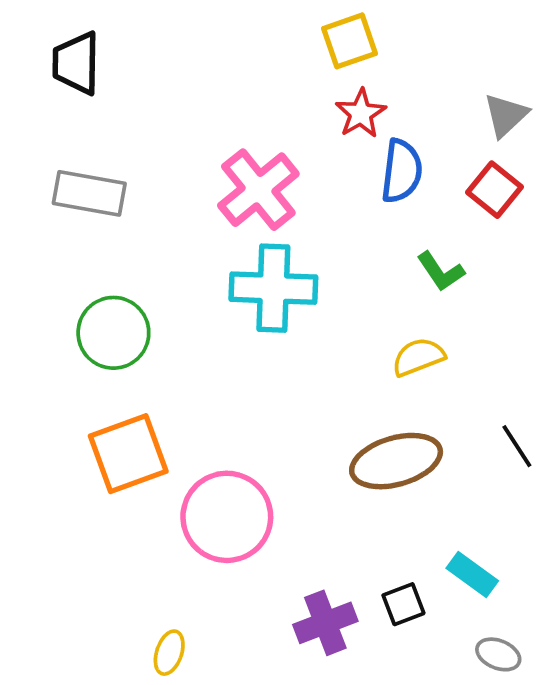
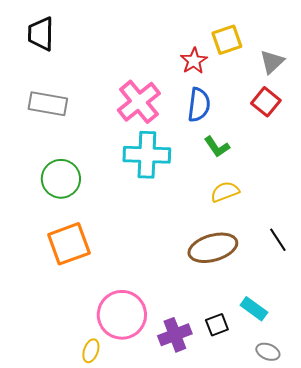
yellow square: (350, 41) -> (227, 40), moved
blue semicircle: (402, 171) -> (199, 105), moved
green L-shape: (441, 271) -> (217, 147), moved
pink circle: (227, 517) -> (122, 315), moved

